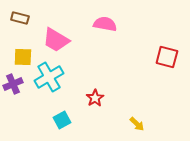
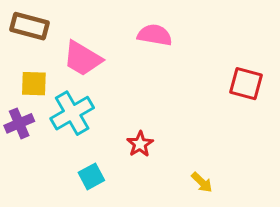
brown rectangle: (20, 18) -> (29, 26), size x1.4

